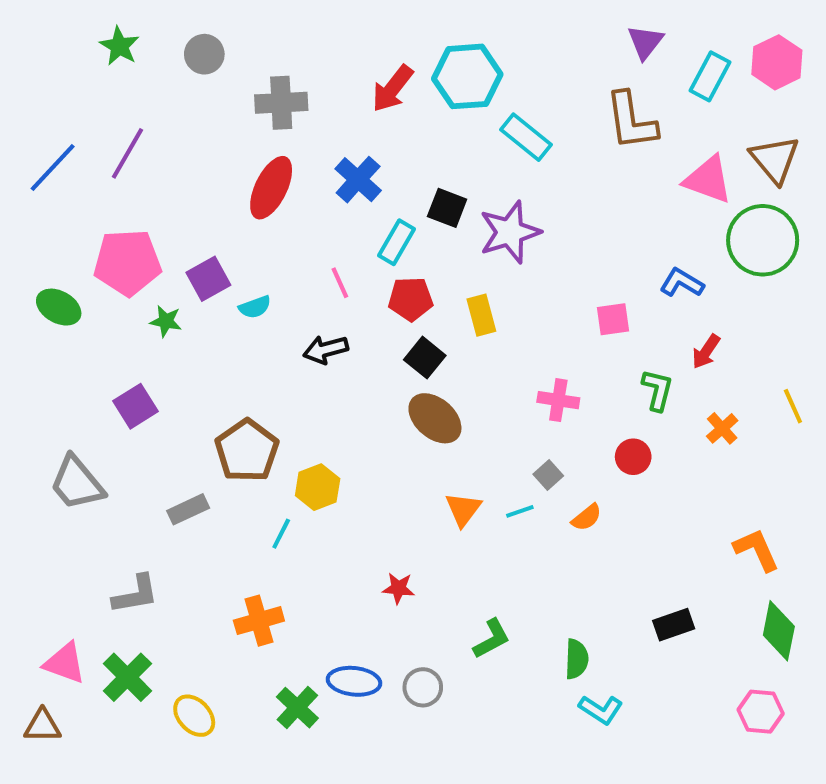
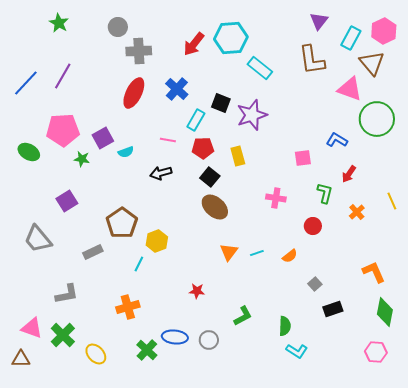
gray circle: (204, 54) -> (118, 27), moved
brown triangle: (775, 159) -> (372, 63), moved
pink line: (340, 283) -> (168, 140), turned -56
gray square: (548, 475) -> (315, 284), moved

